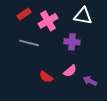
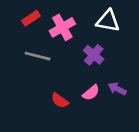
purple cross: (72, 42) -> (94, 55), turned 35
purple arrow: (90, 81) -> (117, 89), moved

